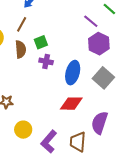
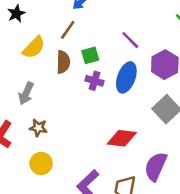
purple line: (91, 21) -> (130, 40), moved
blue ellipse: (73, 73) -> (126, 77), moved
yellow circle: (23, 130) -> (41, 163), moved

